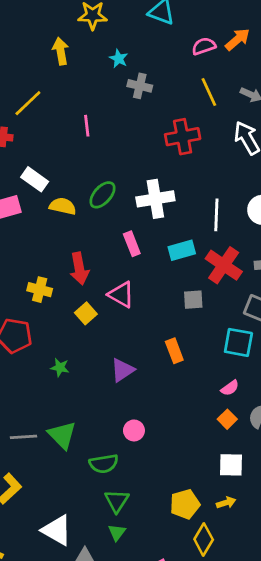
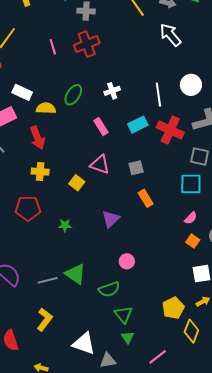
red cross: (183, 137) -> (87, 44), moved
white cross: (155, 199) -> (112, 91), size x0.6
red arrow: (79, 269) -> (37, 138), moved
gray square: (193, 300) -> (136, 168), moved

